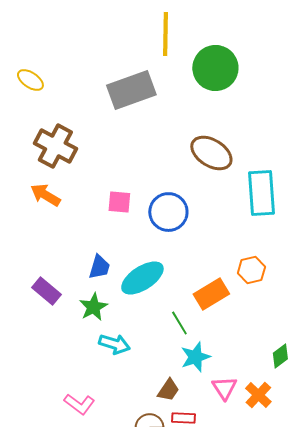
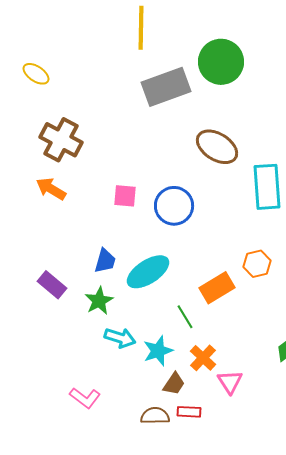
yellow line: (165, 34) -> (141, 28), moved
gray rectangle: (131, 90) -> (166, 87), moved
cyan star: (195, 357) -> (158, 351), moved
orange cross: (258, 395) -> (203, 358), moved

